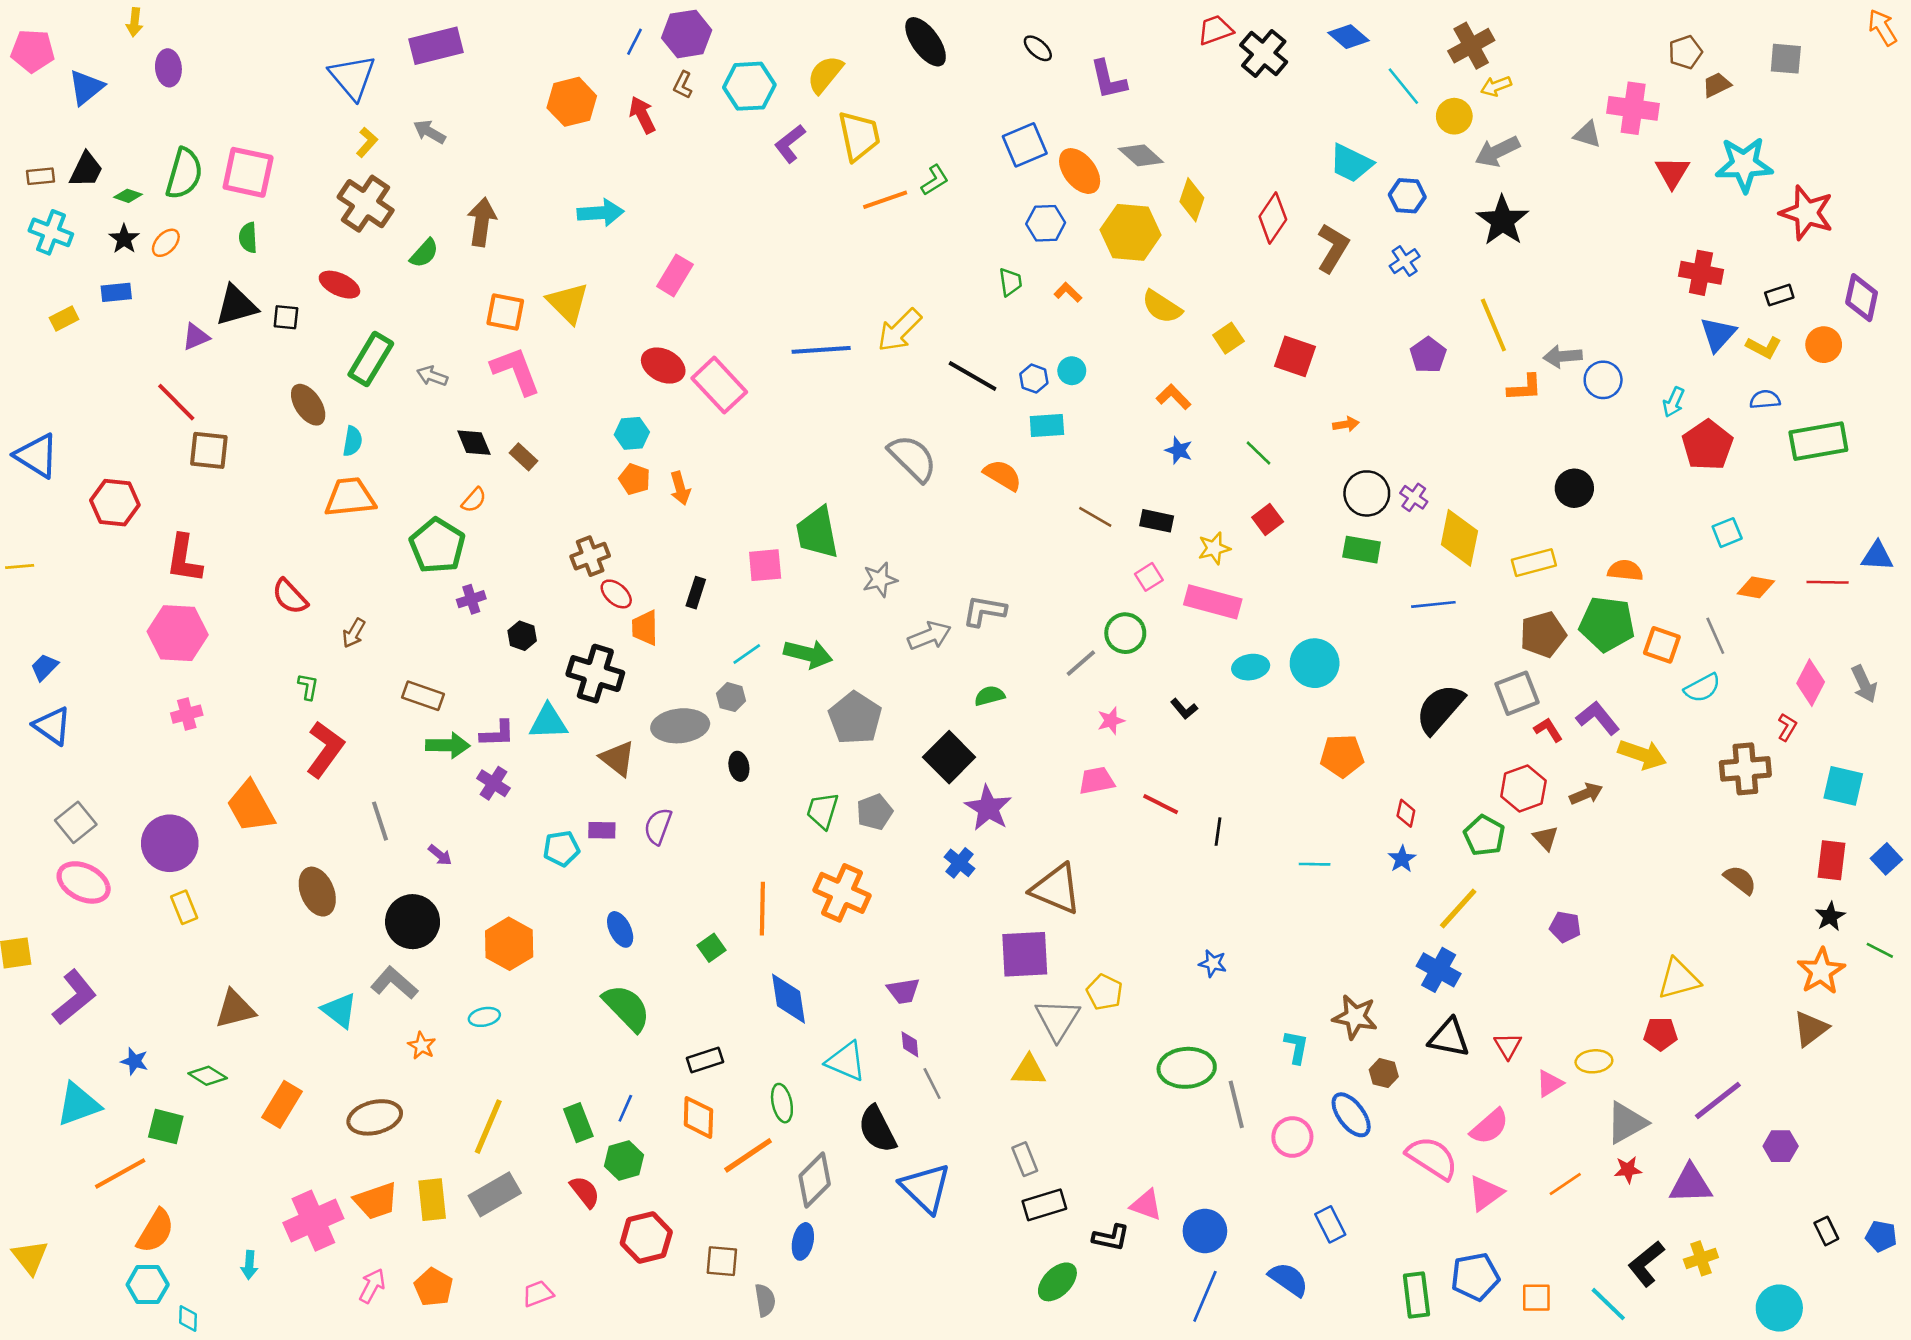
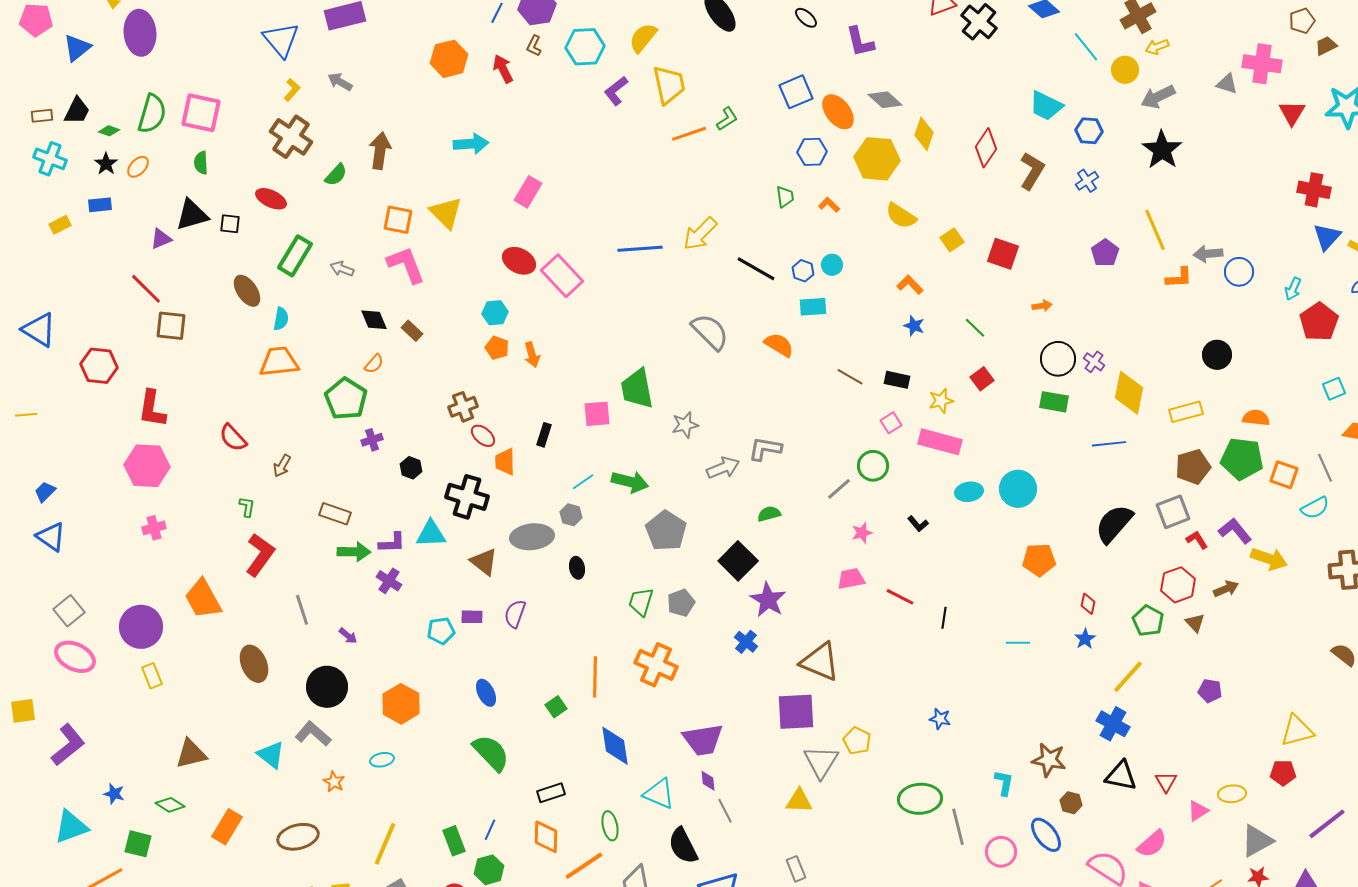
purple ellipse: (168, 68) -> (140, 33), size x1.6
purple trapezoid: (903, 991) -> (703, 740), size x1.6

